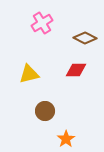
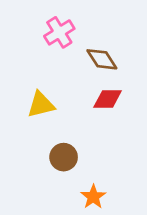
brown diamond: (85, 38) -> (102, 59), moved, turned 30

